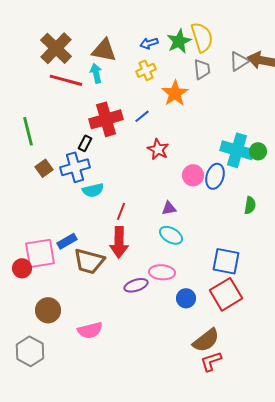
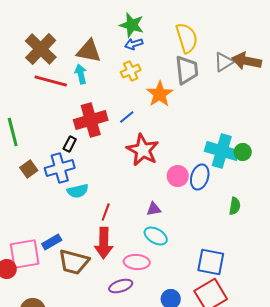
green star: (179, 41) -> (132, 25), moved, turned -30
gray trapezoid: (202, 69) -> (187, 70), size x1.4
red star: (158, 149) -> (143, 150), size x1.5
pink ellipse: (162, 272) -> (137, 262), moved

